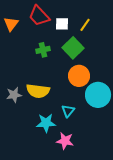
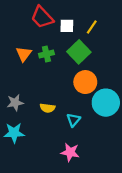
orange triangle: (11, 24) -> (24, 54), moved
yellow semicircle: (38, 91) -> (48, 108), moved, size x0.6
cyan star: (46, 123) -> (14, 133), moved

